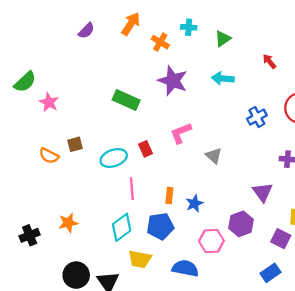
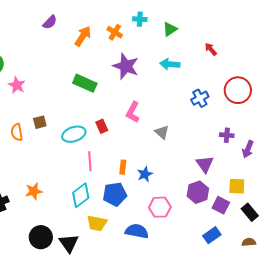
orange arrow: (131, 24) -> (83, 36), moved
pink L-shape: (181, 133) -> (133, 112), turned -40
orange semicircle: (49, 156) -> (17, 132), turned 54
purple hexagon: (241, 224) -> (198, 192), moved

